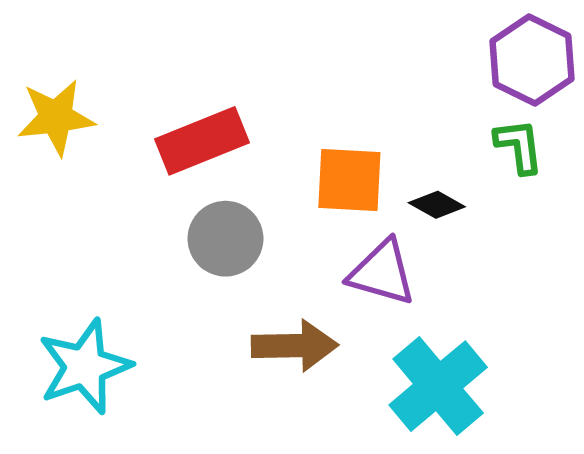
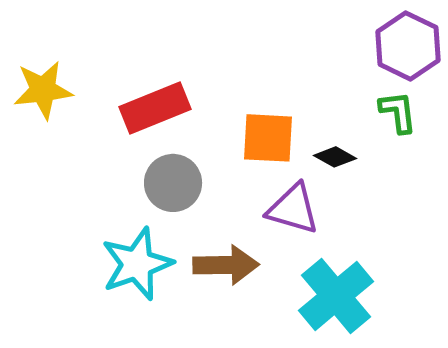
cyan star: (85, 367) -> (137, 264), moved

